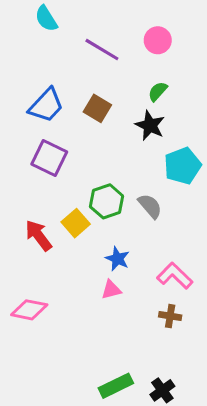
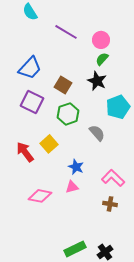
pink circle: (158, 40) -> (101, 40), moved
brown square: (97, 108) -> (63, 85), moved
green hexagon: (107, 201) -> (68, 114), moved
pink diamond: (29, 310) -> (40, 196), moved

